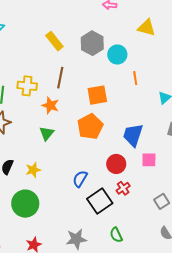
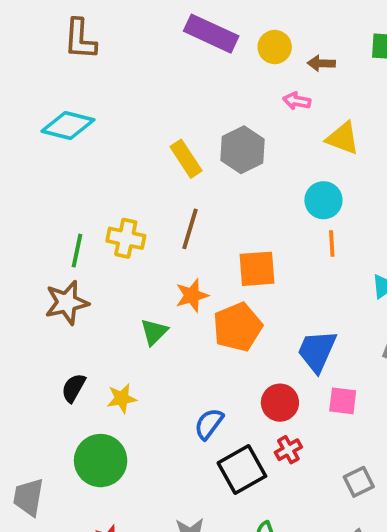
yellow triangle: (147, 28) -> (343, 138), moved
gray hexagon: (92, 43) -> (243, 150), moved
cyan circle: (117, 54) -> (323, 200), moved
orange star: (50, 105) -> (192, 295), moved, turned 30

